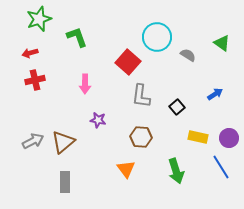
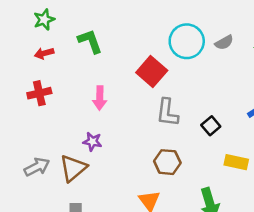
green star: (39, 19) -> (44, 20), size x0.7
red arrow: (30, 53) -> (44, 53), moved
gray semicircle: (188, 55) -> (224, 42), moved, turned 119
purple star: (98, 120) -> (92, 142), moved

